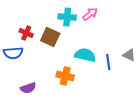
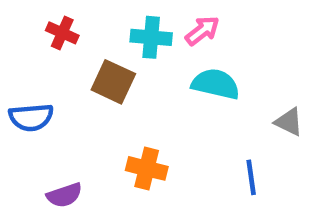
red cross: (26, 33) -> (62, 33), moved
cyan semicircle: (85, 55) -> (216, 84), moved
blue line: (108, 62) -> (251, 177), moved

